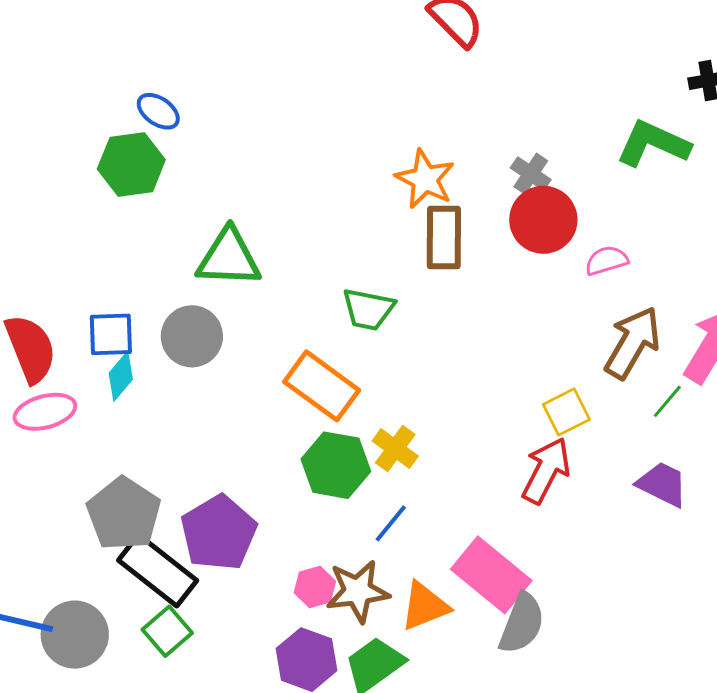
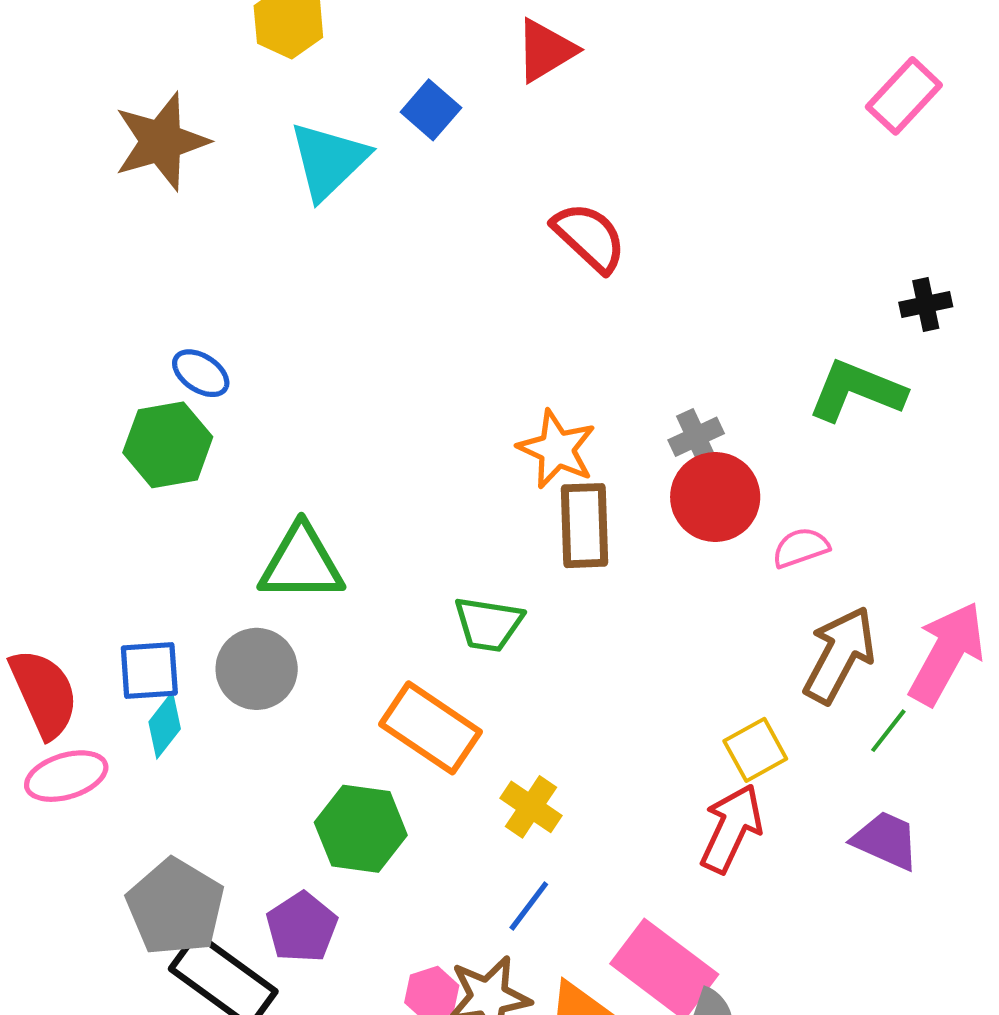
gray cross: (531, 174) -> (696, 437), turned 33
green hexagon: (336, 465) -> (361, 829), moved
purple pentagon: (219, 533) -> (302, 927), size x0.7

